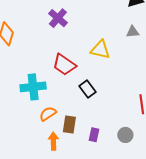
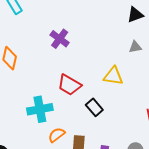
yellow triangle: (100, 50) -> (113, 76), moved

